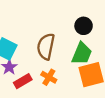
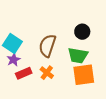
green trapezoid: (82, 53) -> (78, 55), turned 70

